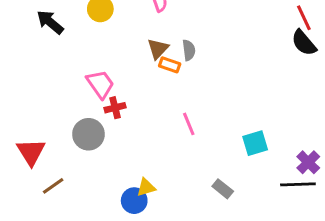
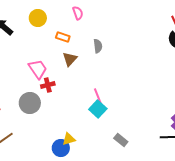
brown triangle: (158, 49) -> (70, 59), moved
orange rectangle: (170, 65) -> (63, 37), moved
cyan square: (255, 143) -> (98, 109), moved, turned -30

